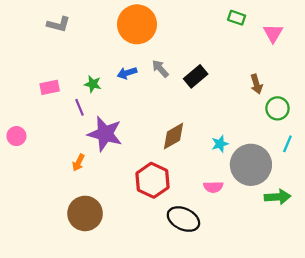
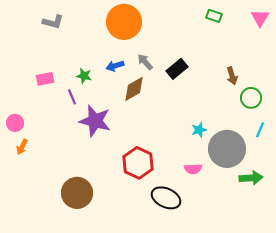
pink triangle: (273, 33) -> (260, 18), moved
brown diamond: (174, 136) -> (134, 89), moved
orange arrow: (78, 163) -> (22, 147), moved

